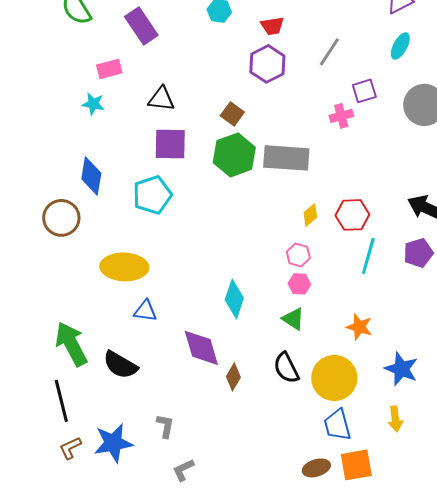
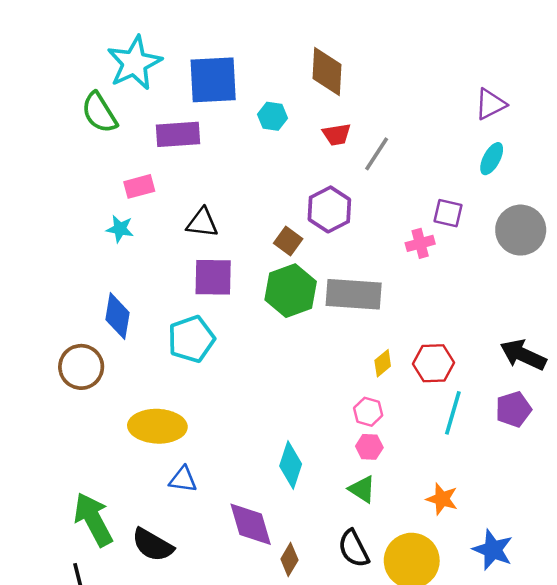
purple rectangle: (141, 26) -> (178, 134), turned -60
gray line: (329, 52) -> (377, 154), moved
purple hexagon: (267, 64) -> (329, 209), moved
purple square: (364, 91) -> (448, 213), turned 30

